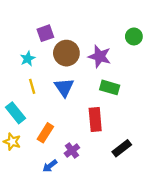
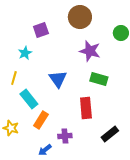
brown circle: (66, 53) -> (80, 17), moved
yellow line: (32, 86) -> (14, 78), moved, turned 32
cyan rectangle: (15, 113) -> (29, 99), moved
purple cross: (72, 150) -> (65, 136), turned 32

